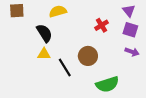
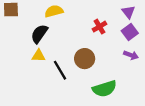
purple square: (130, 30) -> (130, 32), turned 35
black semicircle: (44, 33) -> (39, 34), turned -114

